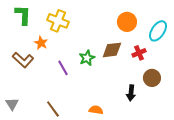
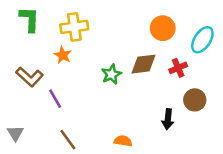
yellow cross: (58, 21) -> (74, 27), turned -30
orange star: (41, 43) -> (63, 55), moved
purple line: (63, 68) -> (55, 99), moved

